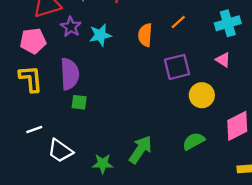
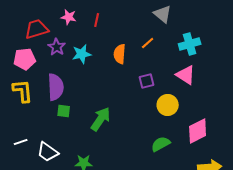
pink triangle: (223, 60) -> (186, 75), size x1.5
purple square: (177, 67) -> (147, 81), size x0.7
white line: (34, 129) -> (21, 142), moved
green arrow: (140, 150) -> (101, 119), moved

